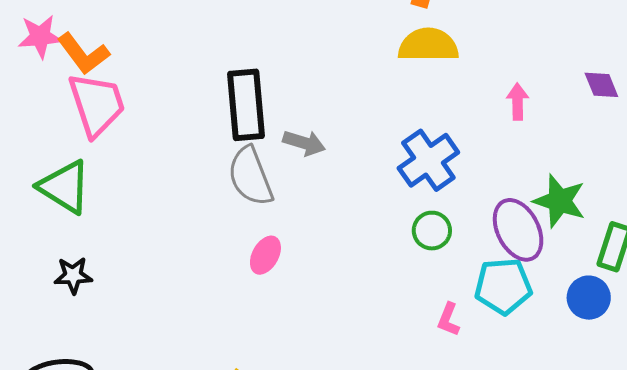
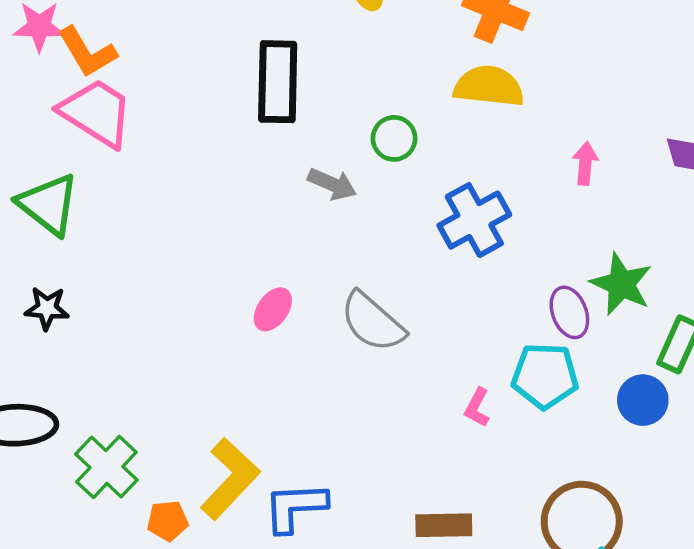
pink trapezoid: (97, 104) -> (96, 113), turned -46
black rectangle: (246, 105) -> (278, 82), moved
gray semicircle: (250, 176) -> (373, 322), moved, turned -34
purple ellipse: (518, 230) -> (569, 312), size x0.7
green circle: (432, 231) -> (394, 138), moved

